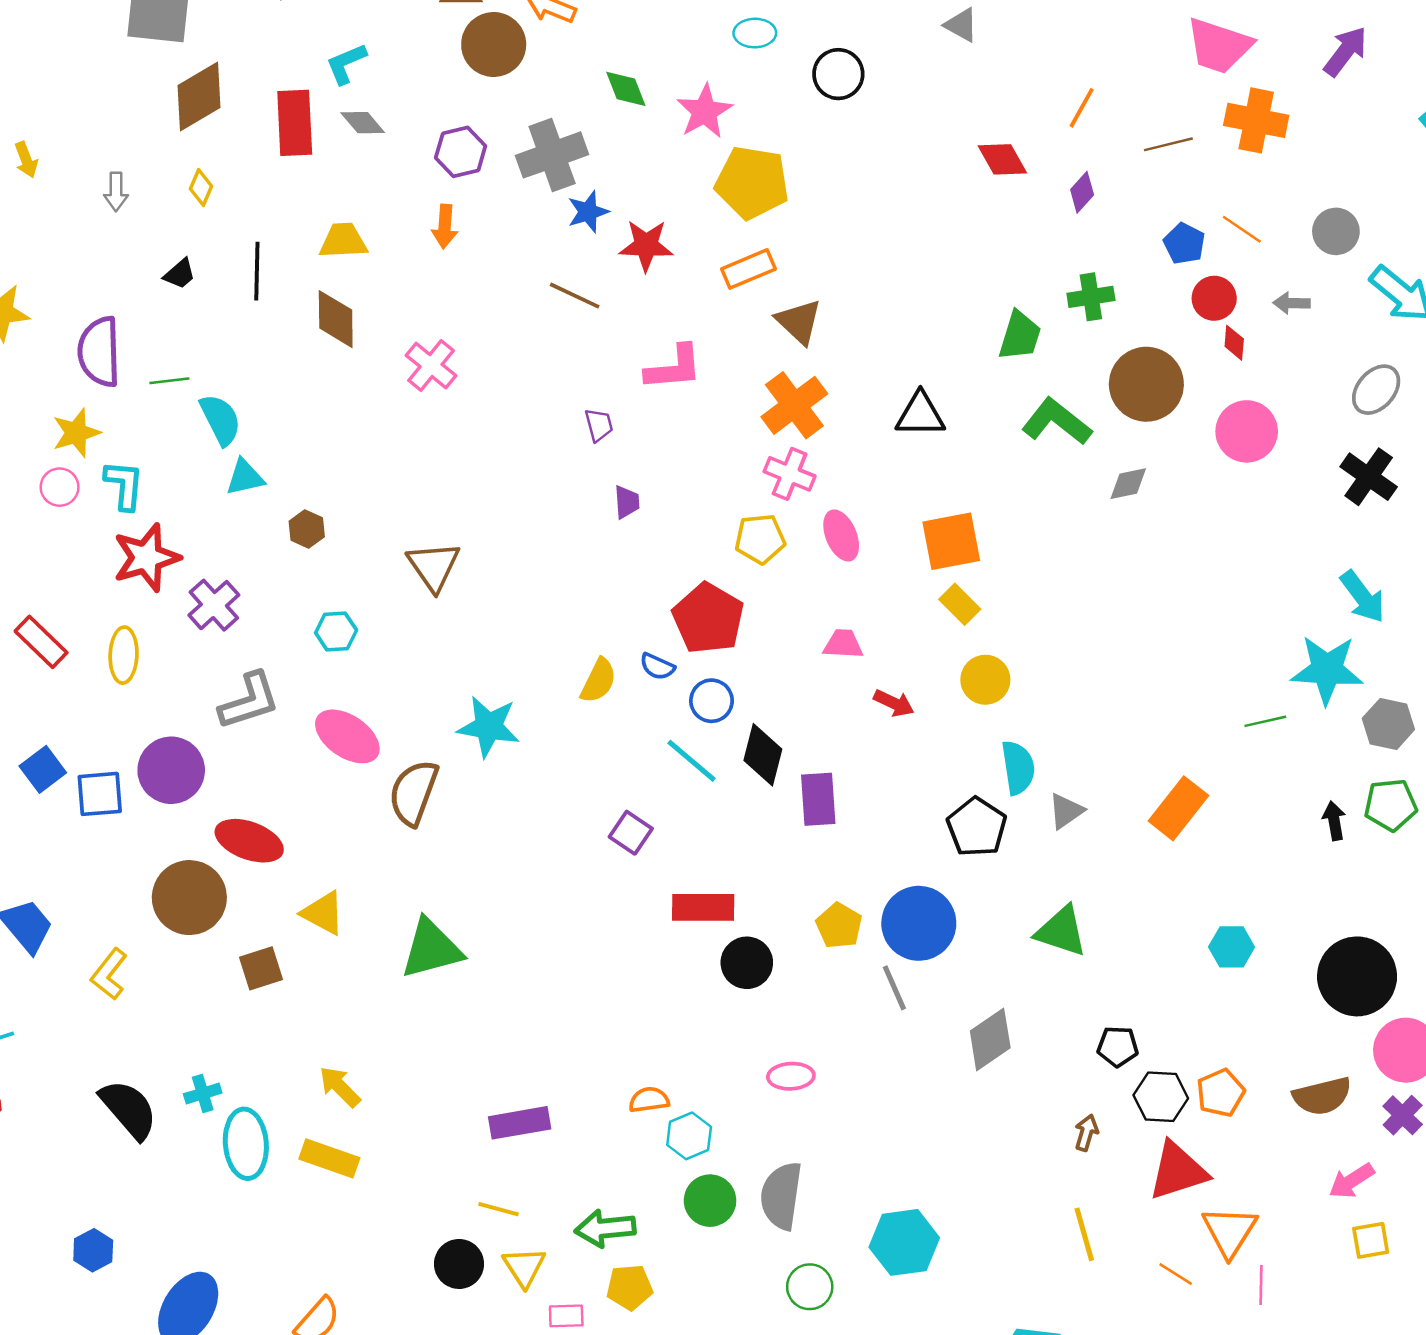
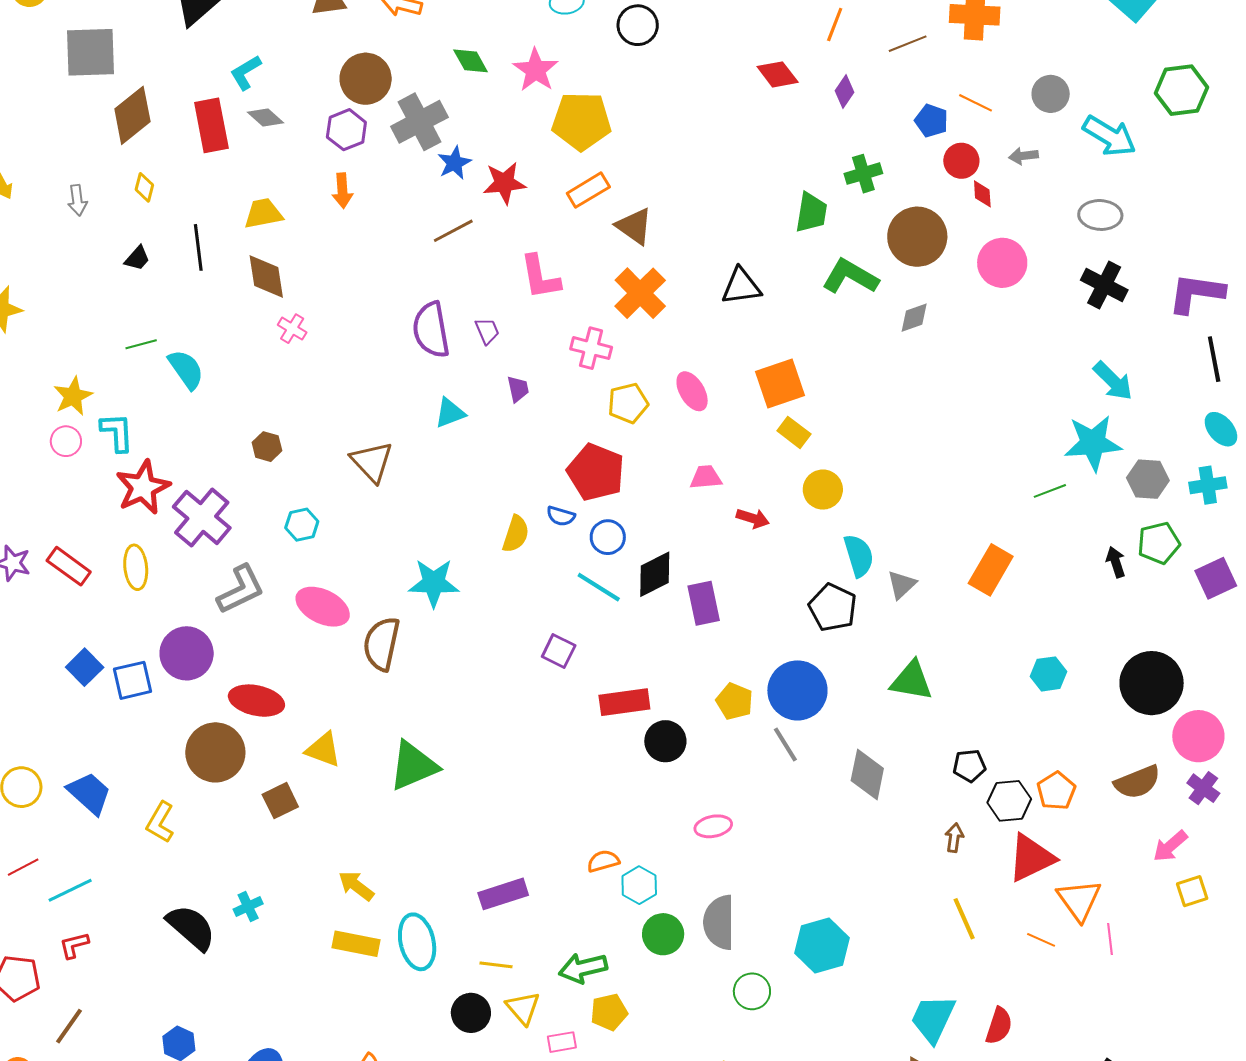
brown circle: (494, 45) -> (366, 79), moved
brown line: (575, 296) -> (453, 231), turned -45
purple semicircle: (99, 352) -> (431, 330), moved
pink cross: (431, 366) -> (292, 329), moved, size x0.7
pink L-shape: (674, 368) -> (540, 277), turned 93
gray ellipse: (1376, 390) -> (1100, 215), turned 60
pink cross: (790, 474) -> (591, 348), moved
cyan triangle: (245, 477) -> (450, 413), moved
purple cross: (214, 605) -> (202, 517), size x1.4
black diamond: (763, 755) -> (655, 574), turned 57
gray diamond: (990, 1039) -> (867, 775), turned -36
cyan ellipse: (246, 1144) -> (417, 942), moved

